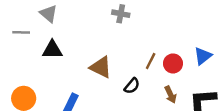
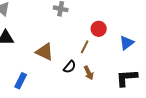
red circle: (173, 63) -> (99, 29), moved
brown arrow: (171, 95) -> (89, 73), moved

